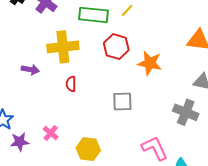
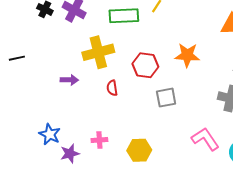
red hexagon: (116, 47) -> (145, 65), moved
pink cross: (51, 133) -> (99, 140), turned -35

